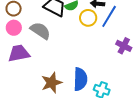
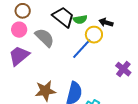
blue line: (109, 16) -> (82, 49), moved
purple trapezoid: (19, 53) -> (19, 56), turned -40

